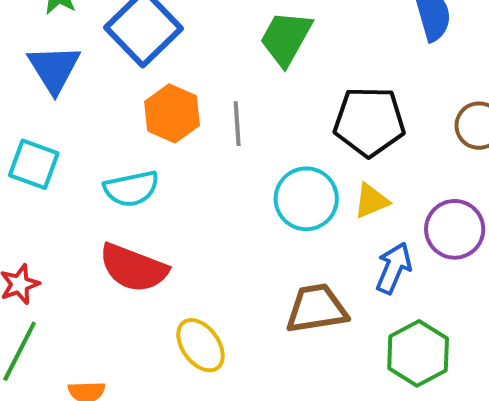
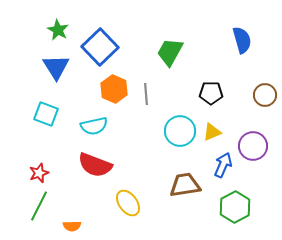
black pentagon: (369, 122) -> (211, 93), size x0.7

